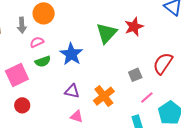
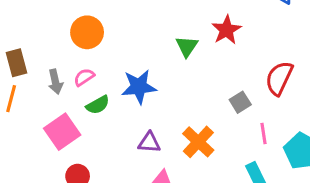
gray arrow: (22, 25) -> (55, 82), moved
green triangle: (107, 33) -> (187, 46), size x0.7
blue star: (71, 54) -> (139, 87), turned -30
pink line: (147, 98) -> (263, 134), turned -48

